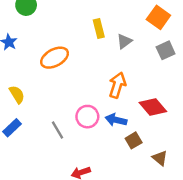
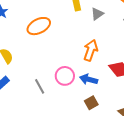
brown square: (134, 140) -> (91, 103), moved

